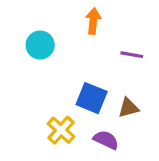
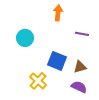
cyan circle: (40, 45) -> (25, 38), moved
purple semicircle: (106, 140) -> (79, 87), moved

